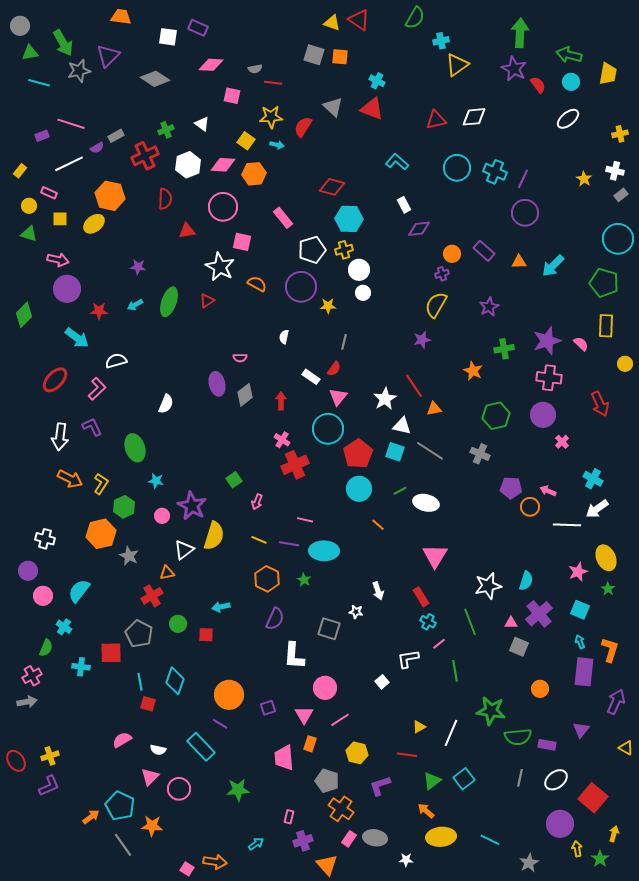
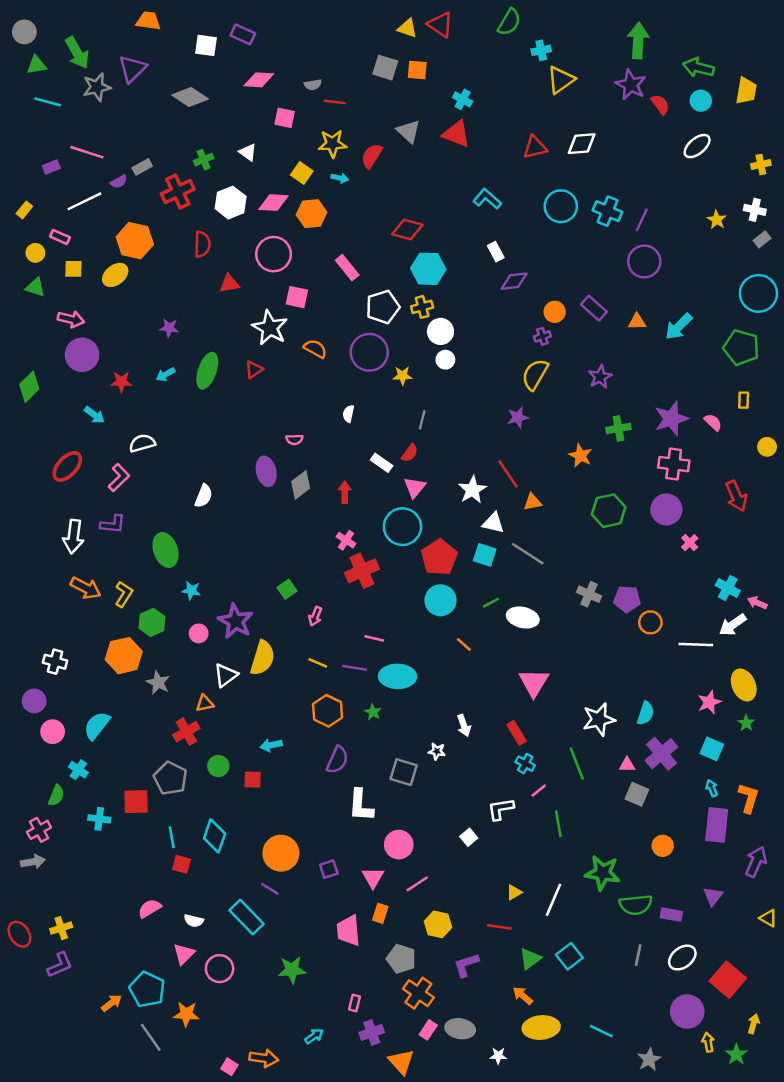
yellow rectangle: (606, 326) -> (744, 400), size x0.6
cyan arrow: (77, 338) -> (94, 415), size x0.7
purple L-shape: (92, 427) -> (113, 524), turned 120
gray cross: (480, 454) -> (589, 594), moved
pink arrow: (548, 491) -> (757, 603), moved

